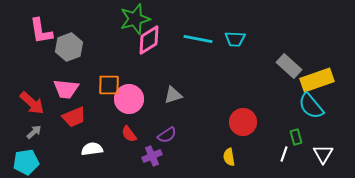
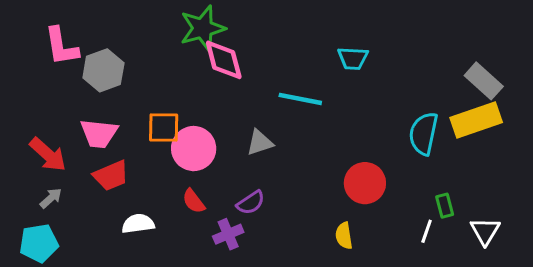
cyan line: (198, 39) -> (300, 99), moved
pink diamond: (149, 40) -> (224, 60), turned -72
gray rectangle: (289, 66) -> (484, 81), moved
cyan semicircle: (311, 106) -> (424, 134), moved, turned 52

